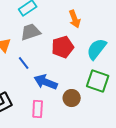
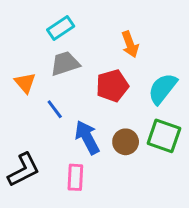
blue arrow: (46, 82) -> (87, 137), turned 40
brown circle: (72, 98) -> (126, 142), moved

